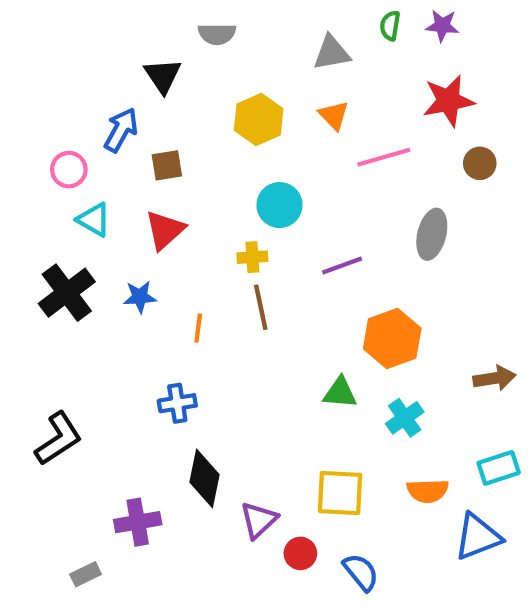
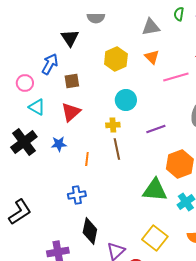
green triangle: (340, 393) -> (155, 190), size x1.5
yellow square: (340, 493) -> (155, 238), turned 35

